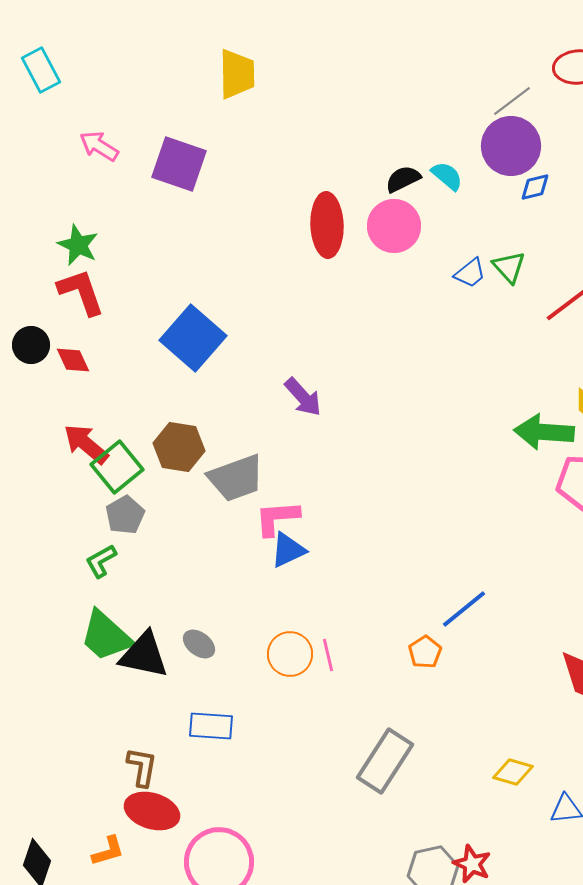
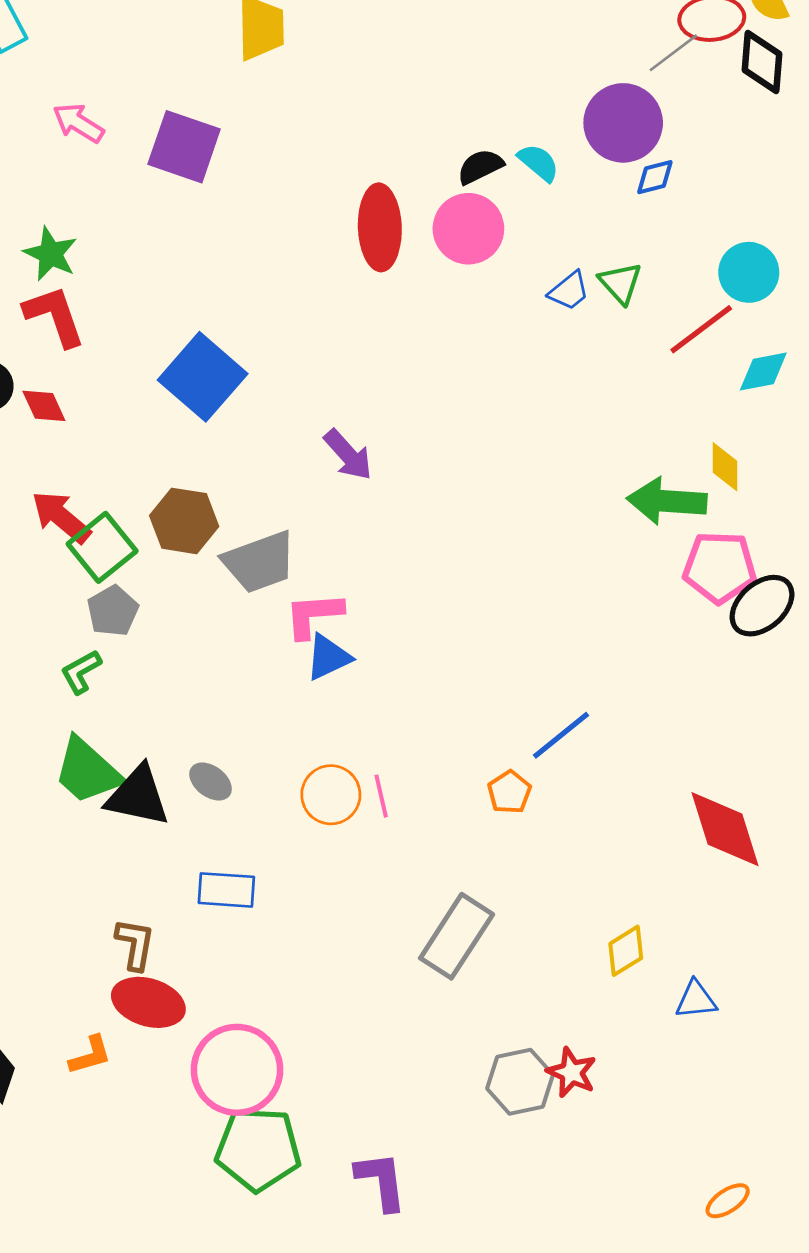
gray line: (512, 101) -> (673, 53), moved
yellow diamond: (513, 772) -> (626, 951), turned -48

